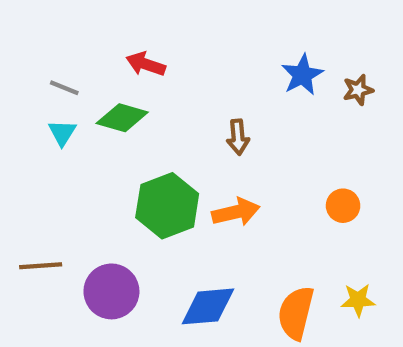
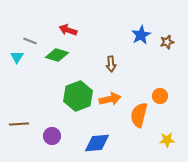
cyan triangle: (62, 133) -> (17, 57), moved
purple circle: (111, 291) -> (52, 136), size x0.7
orange semicircle: (296, 313) -> (139, 115), moved

